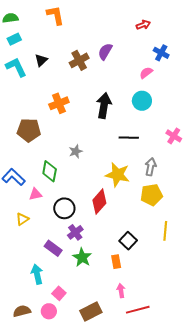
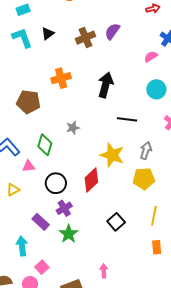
cyan circle: (142, 101) -> (156, 89), moved
orange rectangle: (116, 262) -> (157, 247), moved

